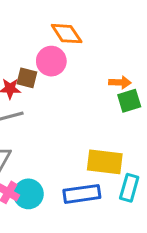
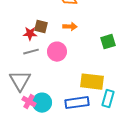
pink circle: (51, 61) -> (57, 52), moved
orange arrow: (120, 82) -> (70, 27), moved

